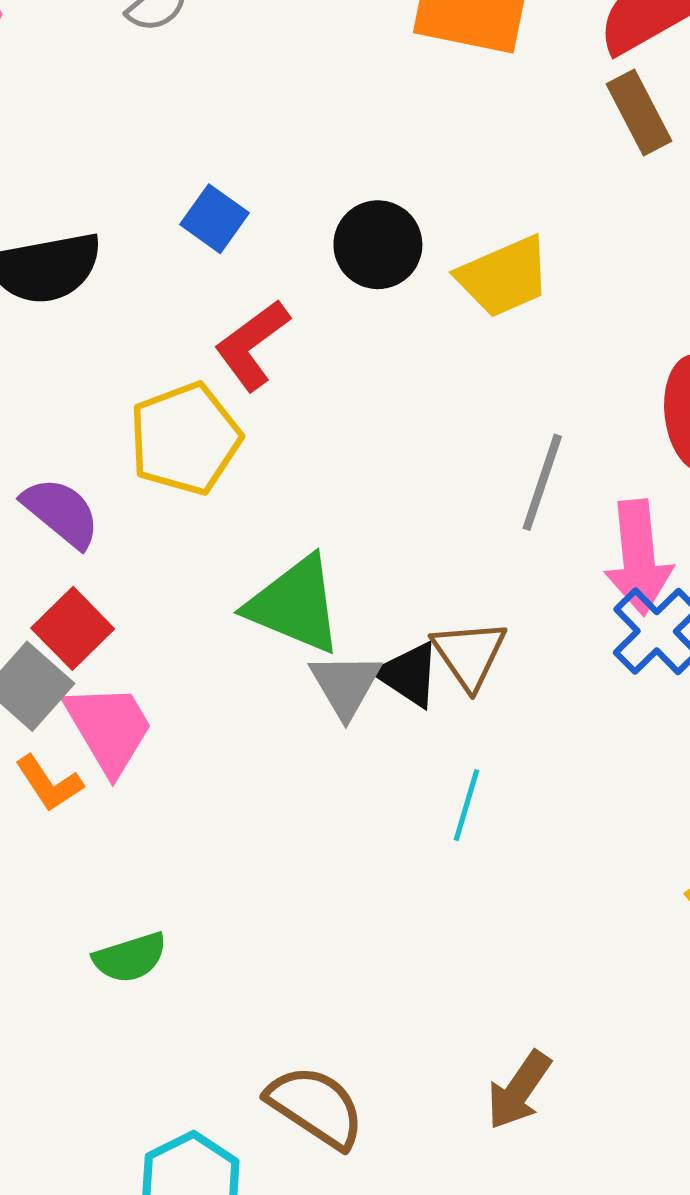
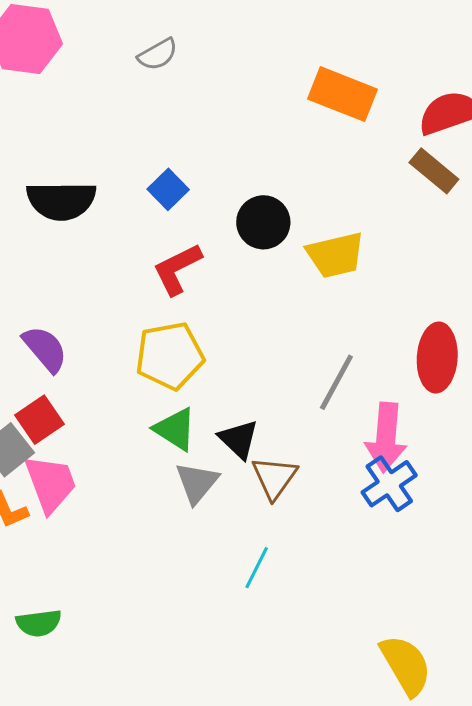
brown rectangle: (639, 112) -> (434, 171), turned -33
yellow pentagon: (185, 439) -> (170, 356), moved
green triangle: (295, 605) -> (175, 429), size x0.7
black triangle: (409, 674) -> (239, 439), moved

